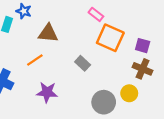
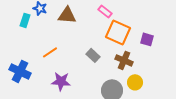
brown triangle: (48, 33) -> (67, 15), moved
brown cross: (143, 69) -> (124, 60), moved

